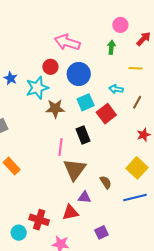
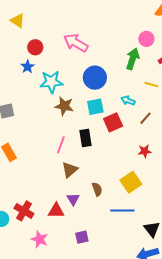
pink arrow: (67, 42) -> (76, 43), moved
green arrow: (111, 47) -> (133, 59), size x1.5
red circle: (50, 67) -> (35, 47), moved
brown triangle: (75, 169) -> (70, 170), size x0.7
purple triangle: (85, 197) -> (73, 199), turned 40

